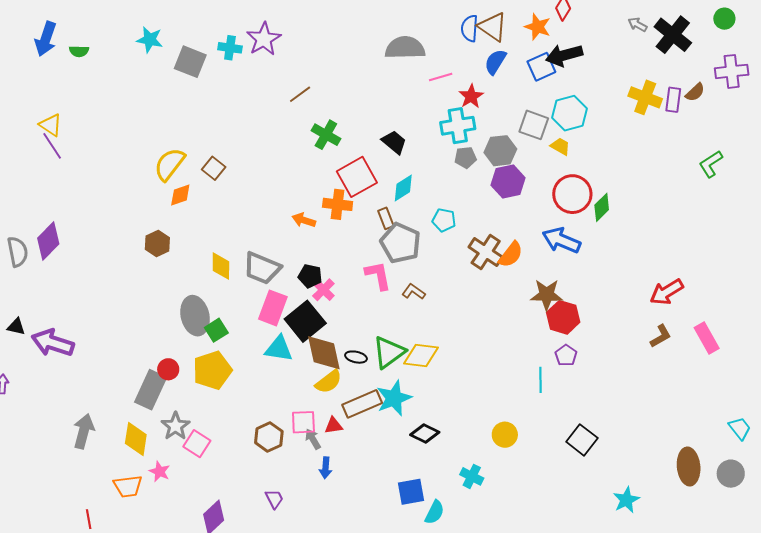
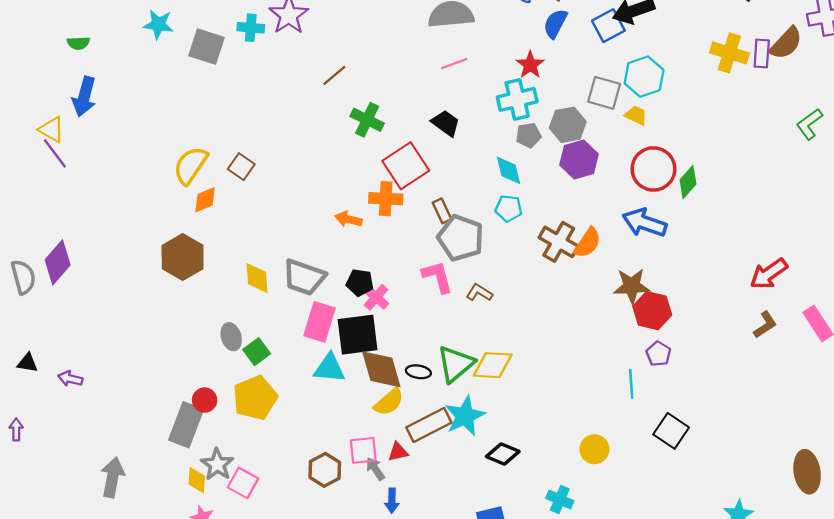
blue arrow: (46, 39) -> (84, 97), moved
pink line: (441, 77) -> (454, 64), moved
brown semicircle: (695, 92) -> (786, 43), size x1.5
cyan diamond: (403, 188) -> (509, 170), moved, turned -68
brown hexagon: (157, 243) -> (183, 257), size x1.5
gray ellipse: (195, 316) -> (231, 337), size x0.6
black square: (305, 321) -> (358, 335), turned 36
purple arrow: (53, 343) -> (70, 379), size x0.5
yellow diamond: (136, 439) -> (197, 480), moved, size x0.7
black square: (582, 440) -> (671, 431), moved

